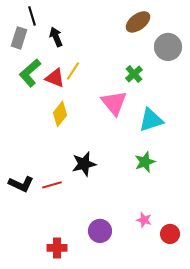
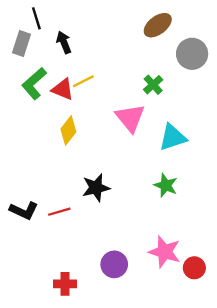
yellow line: (73, 71) -> (83, 81), turned 30
green star: (145, 162) -> (166, 185), turned -30
pink star: (144, 220) -> (165, 252), size x1.8

